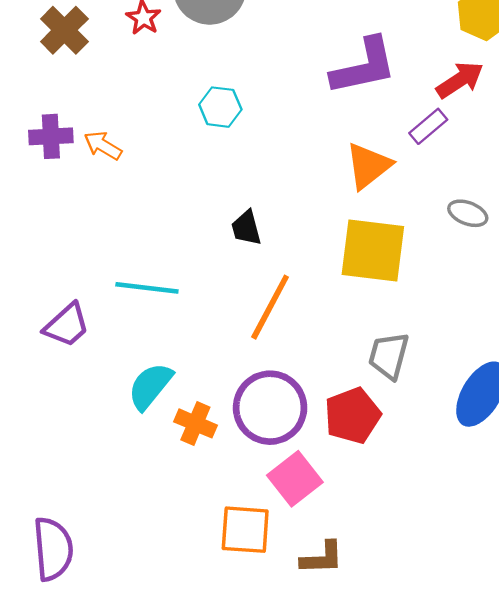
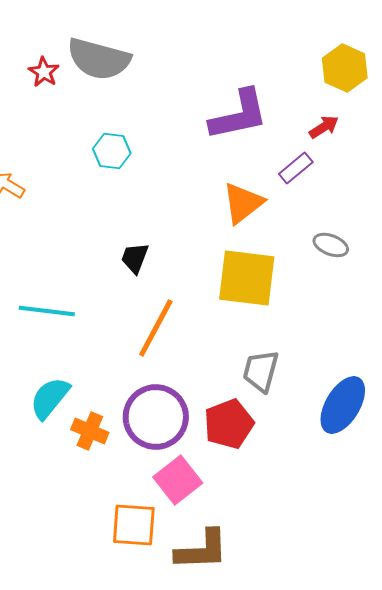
red arrow: (460, 80) -> (324, 127), size x0.7
black trapezoid: (246, 228) -> (135, 258), turned 36
brown L-shape: (322, 558) -> (202, 550), size x1.4

